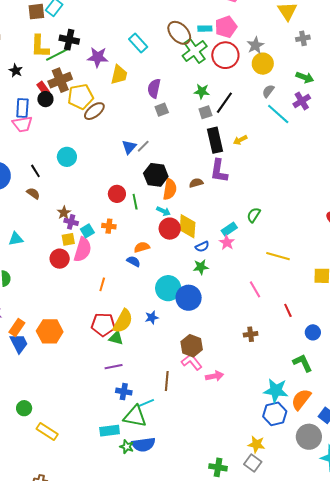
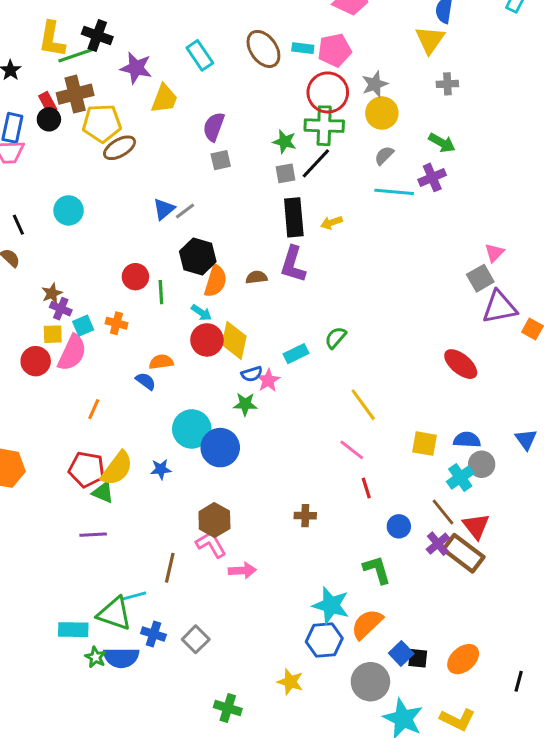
green cross: (195, 51) -> (324, 126), moved, turned 30
cyan line: (278, 114) -> (394, 192), turned -45
pink star: (227, 242) -> (268, 380), moved
yellow line: (278, 256) -> (363, 405), turned 30
pink line: (255, 289) -> (352, 450), moved, turned -30
blue cross: (124, 392) -> (153, 634), moved
gray square: (253, 463) -> (196, 639), moved

